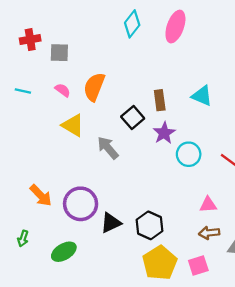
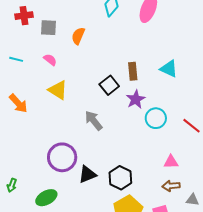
orange semicircle: (94, 87) -> (78, 36), moved, size x0.7
gray arrow: (108, 148) -> (94, 121), moved
orange arrow: (41, 195) -> (18, 103), moved

